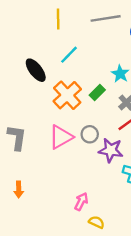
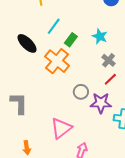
green rectangle: (97, 93) -> (71, 40), moved
pink triangle: (61, 137) -> (61, 128), moved

